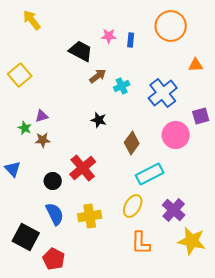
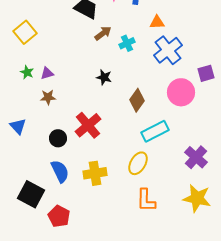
orange triangle: (196, 65) -> (157, 22), moved
green star: (25, 128) -> (27, 72), moved
purple cross: (174, 210) -> (196, 157), moved

